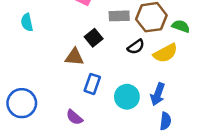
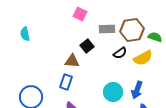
cyan semicircle: (27, 22) -> (25, 34), moved
blue rectangle: (92, 84) -> (66, 82), moved

